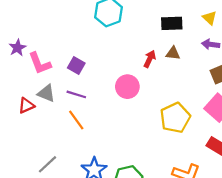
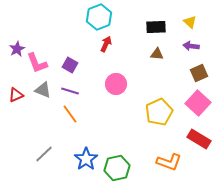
red arrow: (150, 59) -> (106, 44), moved
red triangle: (26, 106) -> (16, 95), moved

